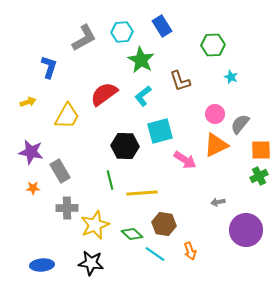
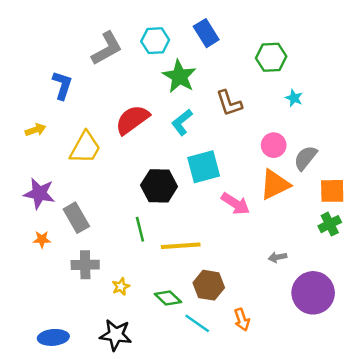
yellow star: (95, 225) -> (121, 286), size x0.5

